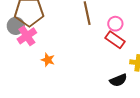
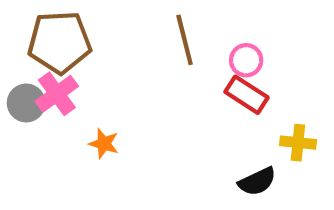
gray circle: (16, 26) -> (26, 103), moved

